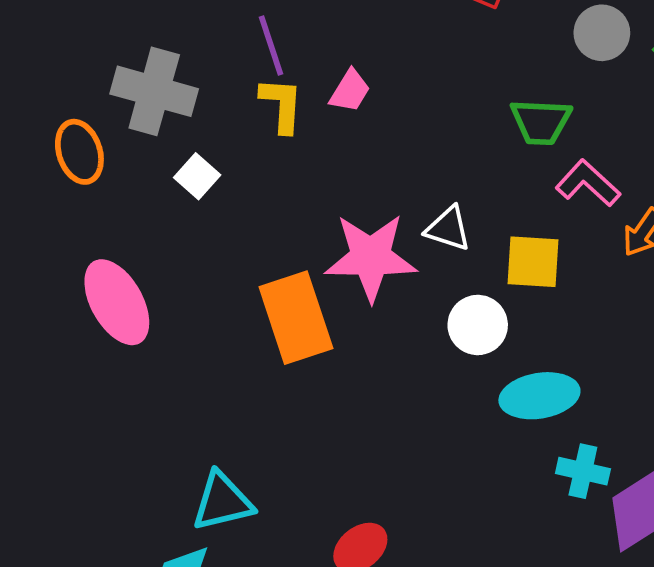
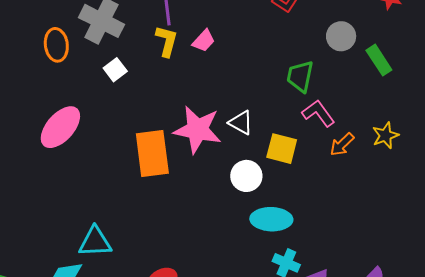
green trapezoid: (541, 122) -> (300, 76), turned 88
pink ellipse: (117, 302) -> (60, 127), turned 60

